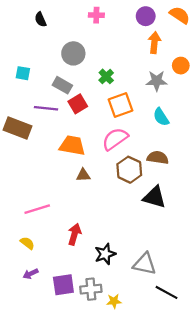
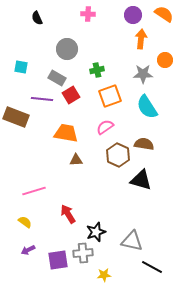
green cross: (106, 76) -> (97, 70), turned 32
cyan semicircle: (161, 117) -> (147, 107), size x1.4
pink semicircle: (115, 139) -> (105, 127), size x0.7
red arrow: (74, 234) -> (68, 214), turned -48
gray cross: (91, 289) -> (83, 253), moved

